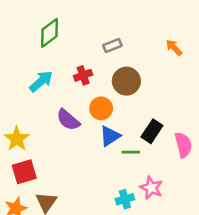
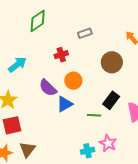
cyan arrow: (41, 81) -> (17, 65), moved
brown circle: (126, 81) -> (112, 62), moved
blue triangle: (110, 136) -> (65, 104), moved

